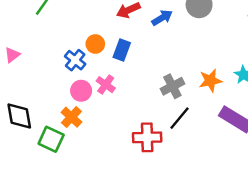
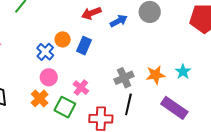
pink cross: (106, 85) -> (81, 88), moved
black line: (180, 118) -> (128, 104), turned -30
green square: (51, 139) -> (65, 107), moved

